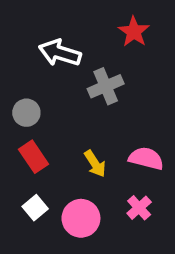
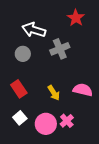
gray circle: (26, 113) -> (23, 54), moved
pink cross: (139, 208) -> (67, 121), moved

